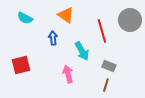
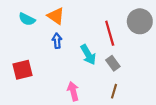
orange triangle: (66, 15) -> (56, 16), moved
gray rectangle: (109, 66) -> (113, 63), moved, turned 32
pink arrow: (68, 74) -> (73, 91), moved

